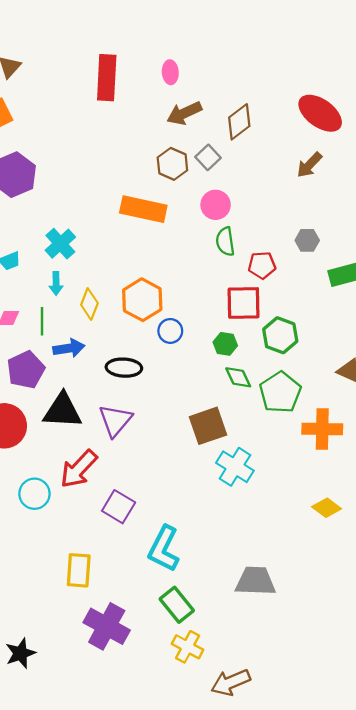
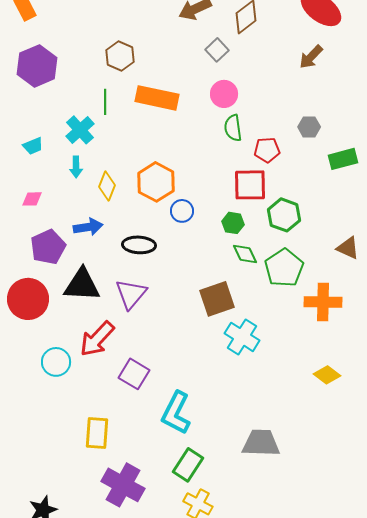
brown hexagon: (172, 164) -> (120, 56), moved
green line: (42, 321) -> (105, 102), moved
green rectangle: (177, 605) -> (188, 465), turned 72

